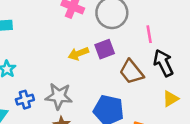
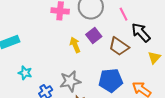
yellow arrow: (78, 54) -> (75, 45), turned 105

